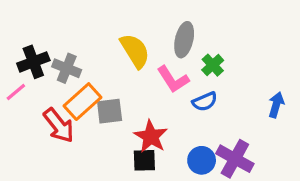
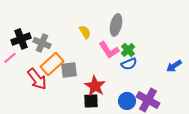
yellow semicircle: (135, 51) -> (85, 32), size x0.6
green cross: (213, 65) -> (128, 50), moved
blue arrow: (276, 105) -> (174, 66), turned -140

